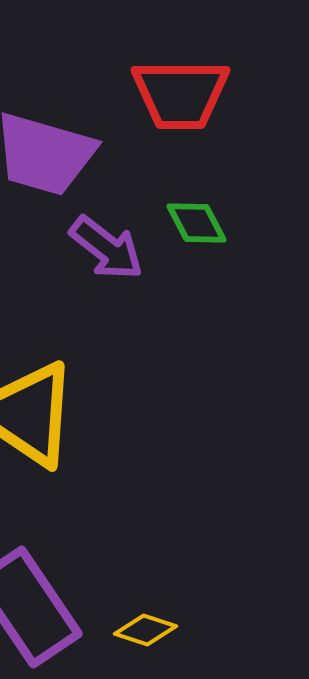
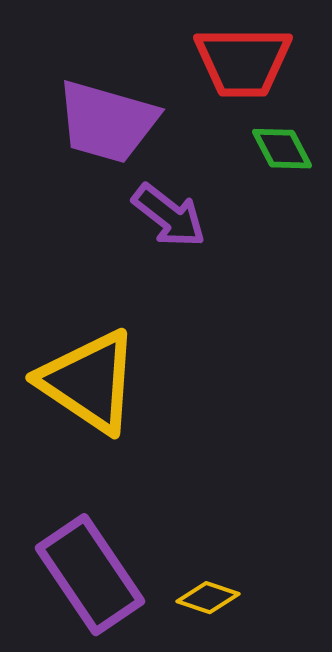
green diamond: (196, 223) -> (282, 149), moved

